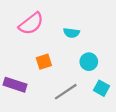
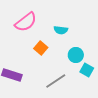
orange square: (44, 62) -> (41, 48), moved, turned -32
cyan square: (101, 88) -> (87, 70), moved

